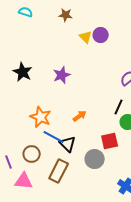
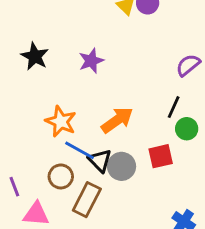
orange arrow: (80, 116) -> (117, 120), size x1.6
brown circle: (32, 154) -> (61, 176), moved
gray circle: (95, 159) -> (122, 166), moved

